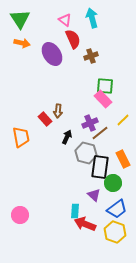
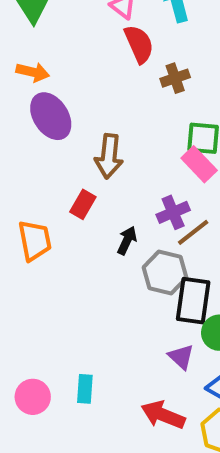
orange arrow: (22, 43) -> (33, 72), moved
purple ellipse: (52, 54) -> (51, 116), moved
brown arrow: (58, 111) -> (109, 156), moved, size x1.5
red rectangle: (45, 119) -> (83, 204), turned 72
cyan rectangle: (75, 211) -> (85, 389), moved

